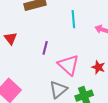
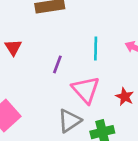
cyan line: (73, 19) -> (96, 49), moved

